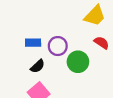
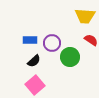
yellow trapezoid: (95, 16) -> (85, 16), turned 50

